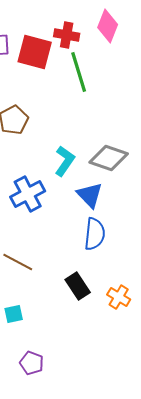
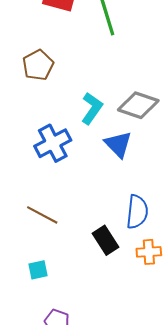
blue semicircle: (95, 234) -> (137, 212), moved
orange cross: (119, 297) -> (149, 252), turned -35

